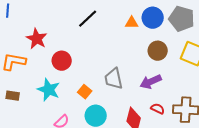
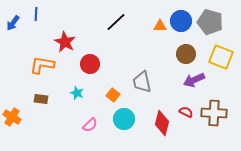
purple arrow: (151, 82) -> (194, 80), moved
cyan star: (49, 90) -> (77, 93), size x0.6

